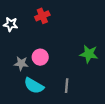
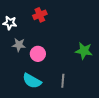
gray star: (21, 63) -> (19, 45), moved

